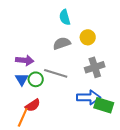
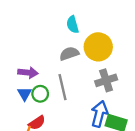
yellow circle: (88, 37) -> (98, 47), size x1.6
gray line: (56, 73) -> (63, 87), turned 60
blue arrow: (89, 97) -> (99, 114), turned -75

